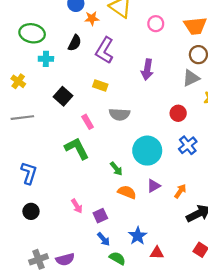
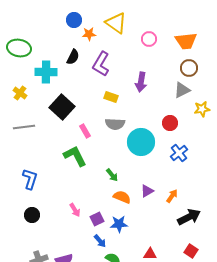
green ellipse: (32, 33) -> (19, 48), moved
cyan cross: (46, 59) -> (46, 72), size x1.5
yellow rectangle: (100, 86) -> (111, 97), moved
black square: (63, 96) -> (62, 107), size x1.4
cyan circle: (147, 151) -> (141, 142), moved
blue star: (138, 236) -> (119, 224), moved, turned 30

